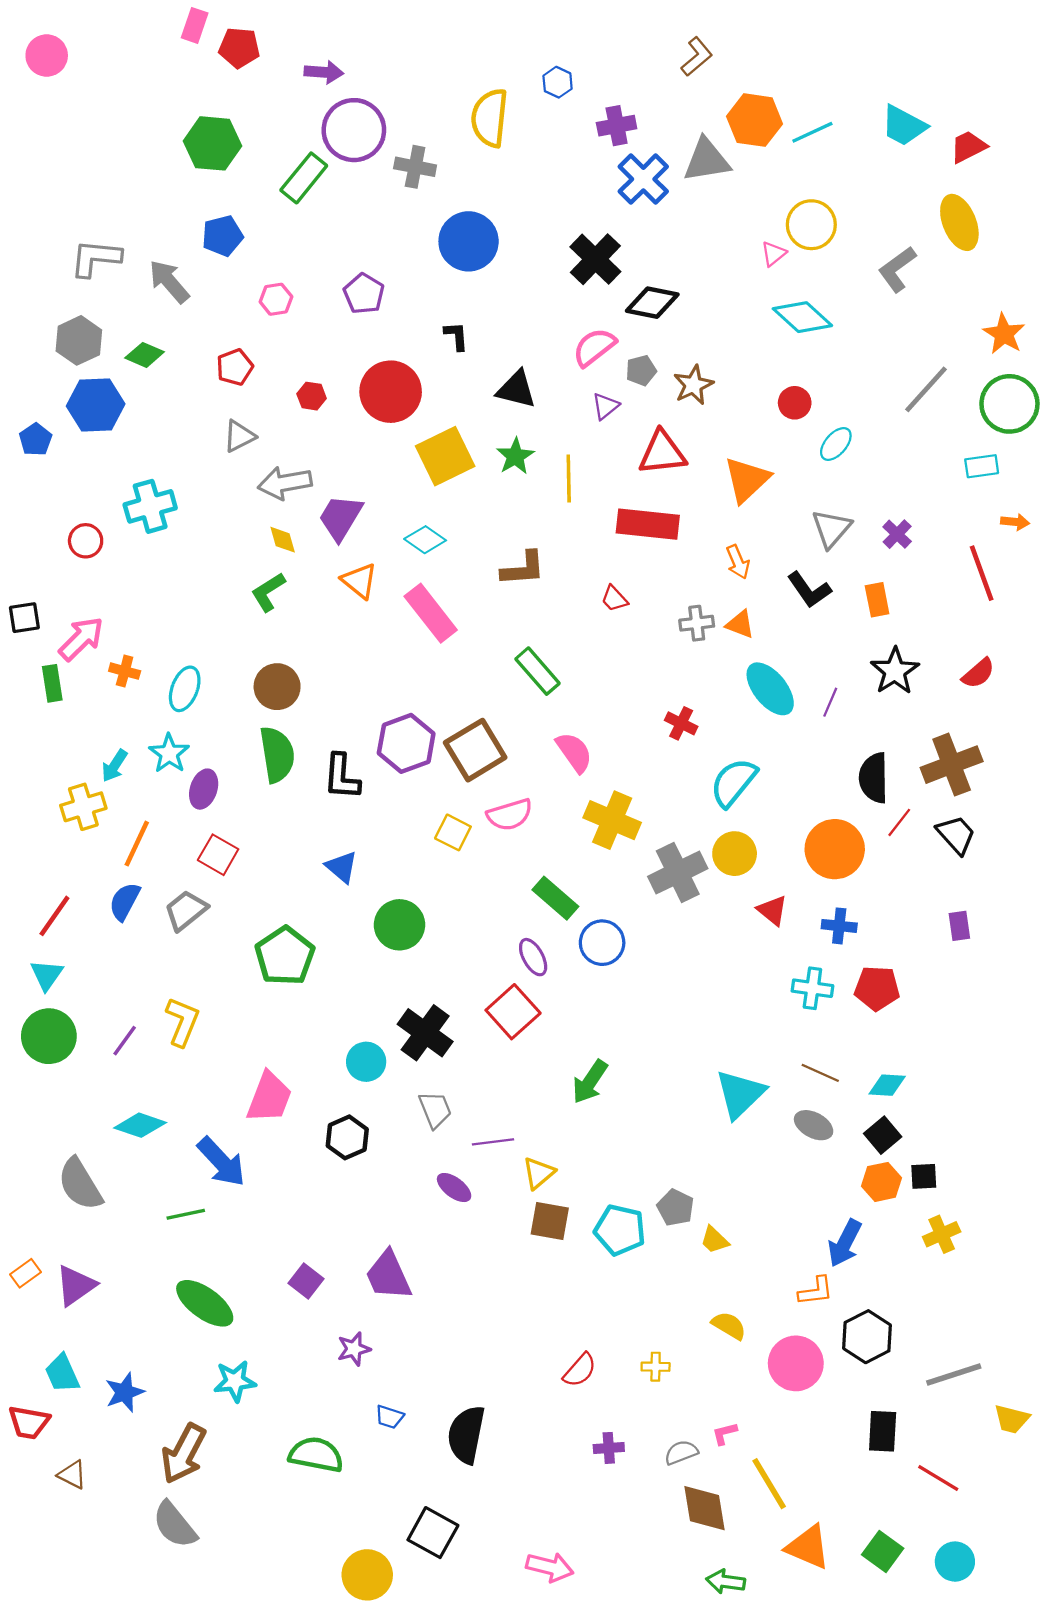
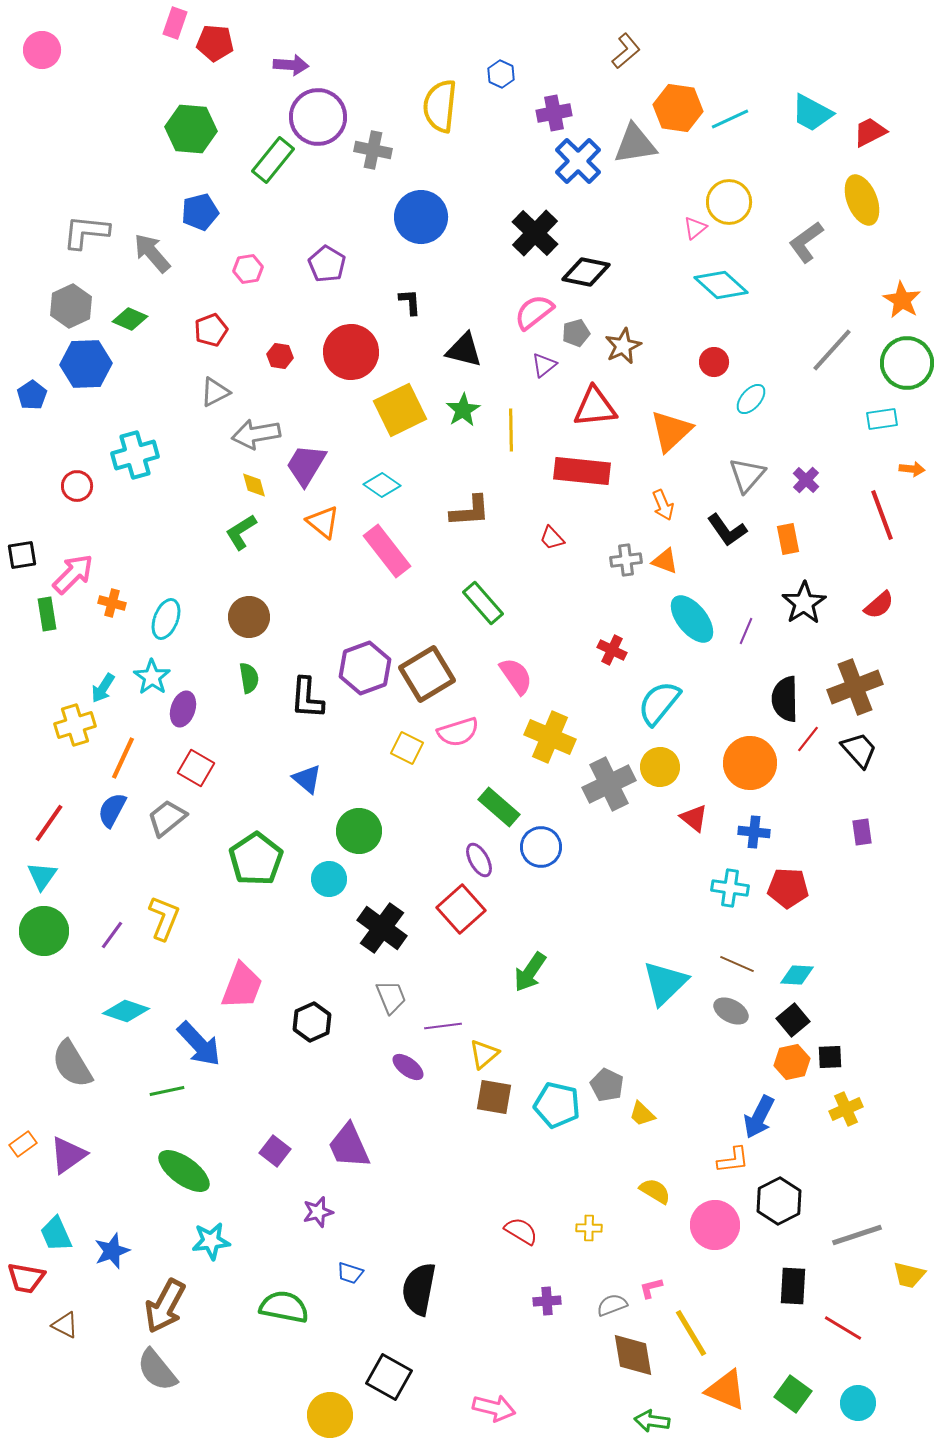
green semicircle: (277, 755) -> (249, 678), size x0.6
cyan circle: (366, 1062) -> (329, 879), moved
red semicircle: (580, 1370) -> (521, 1231), turned -100

